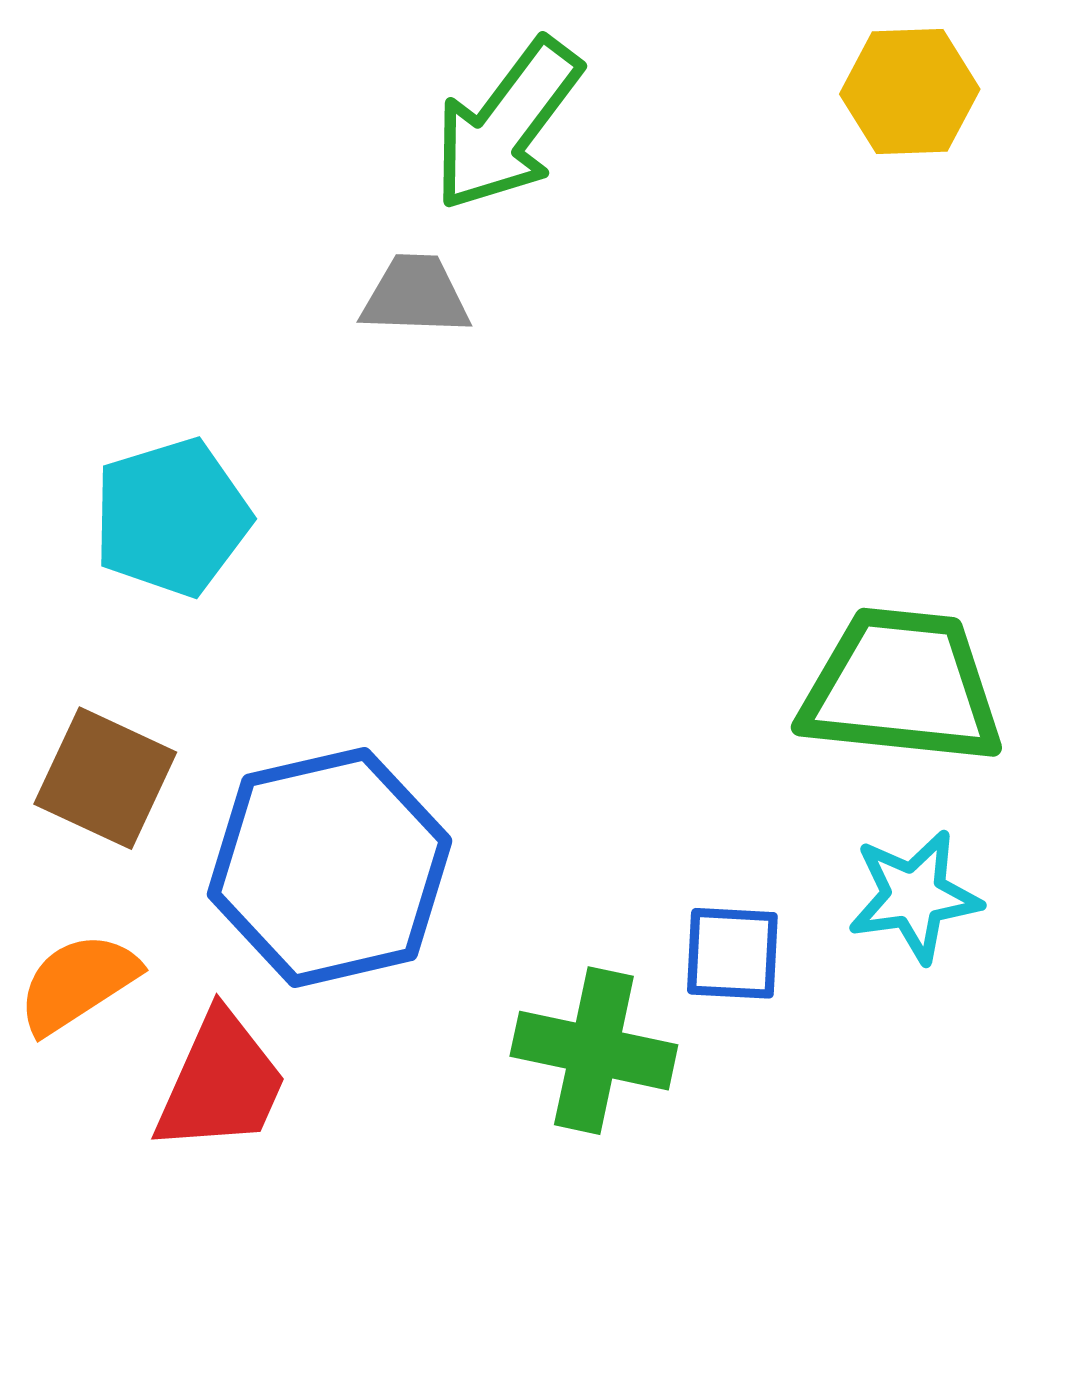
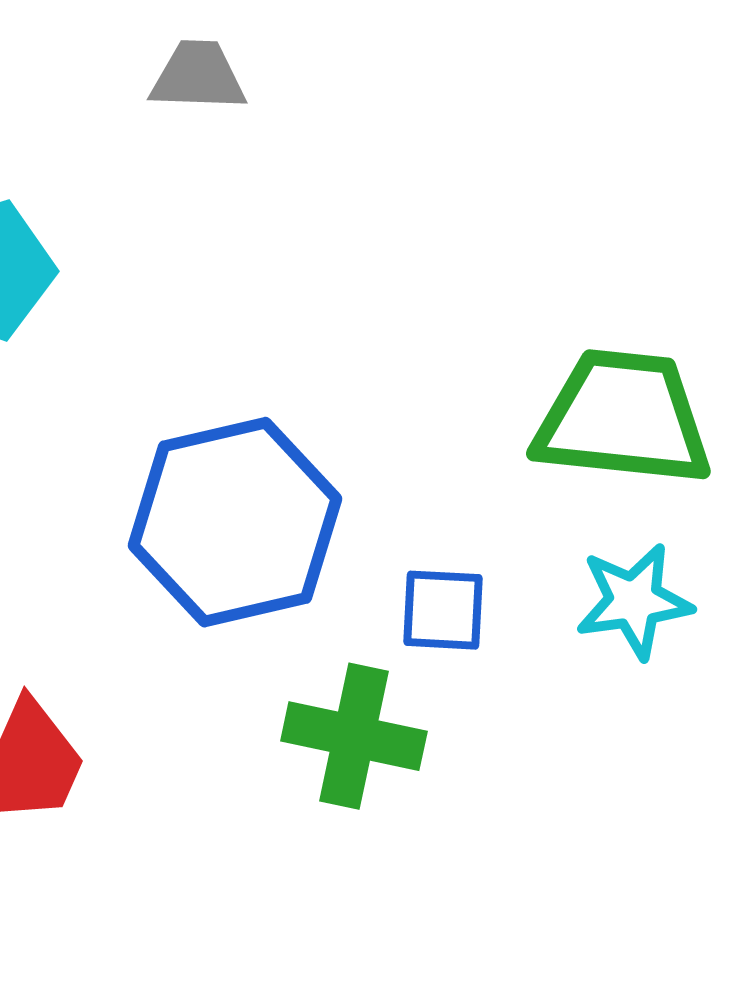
blue hexagon: (330, 867) -> (235, 522), moved
blue square: (732, 953) -> (443, 610), moved

